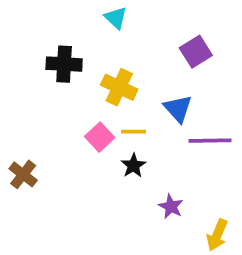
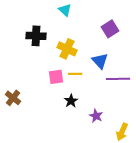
pink square: (100, 137) -> (56, 77), turned 35
black star: (133, 166) -> (71, 101), moved

